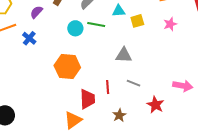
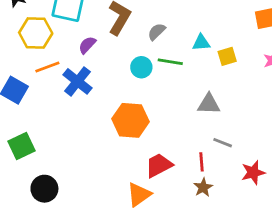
blue cross: (29, 38) -> (77, 81), size x1.5
red line: (108, 87) -> (201, 162), moved
red trapezoid: (87, 99) -> (159, 165), turned -115
red star: (155, 105) -> (253, 173), turned 30

